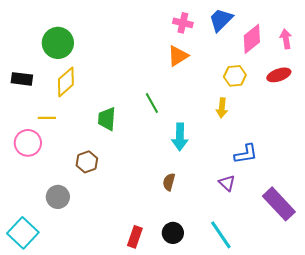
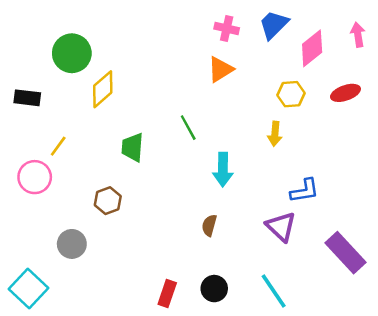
pink arrow: (286, 39) -> (358, 35), moved
yellow diamond: (66, 82) -> (103, 89), moved
yellow line: (47, 118) -> (58, 146), turned -54
purple triangle: (227, 183) -> (281, 227), size x1.5

